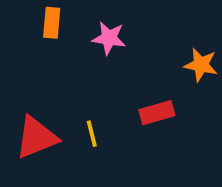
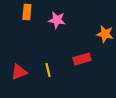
red triangle: (36, 138) -> (19, 72), size x0.7

